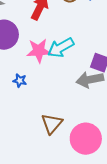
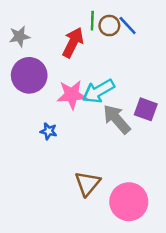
gray arrow: (90, 80) -> (117, 119), moved, turned 60

